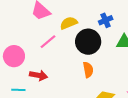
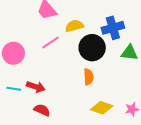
blue cross: (106, 20) -> (113, 28), size x1.5
red arrow: (38, 75) -> (36, 87), moved

